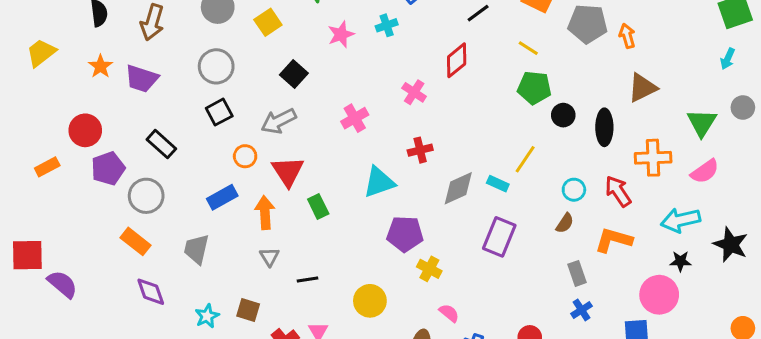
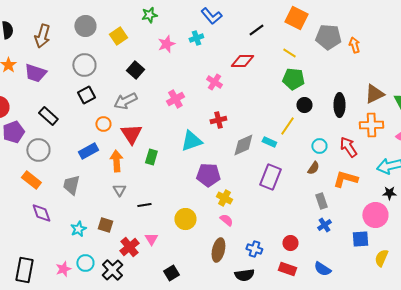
red diamond: (457, 60) -> (242, 61), turned 40
brown triangle: (642, 88) -> (374, 94), moved
black circle: (563, 115) -> (304, 105), moved
green rectangle: (318, 206) -> (151, 157), turned 42
pink semicircle: (449, 313) -> (226, 220), moved

